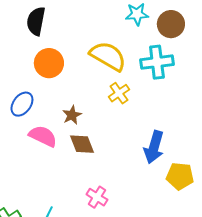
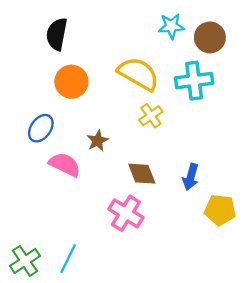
brown diamond: (82, 144) -> (142, 174), moved
blue arrow: (154, 147) -> (191, 177), size x0.7
pink cross: (97, 197) -> (126, 213), moved, size x1.4

